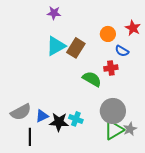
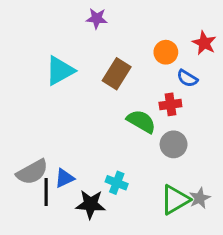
purple star: (54, 13) -> (97, 18), moved
cyan triangle: (56, 46) -> (60, 71), moved
gray circle: (113, 111) -> (174, 144), moved, size x0.7
black star: (59, 122) -> (91, 204), moved
black line: (30, 137) -> (46, 192), moved

